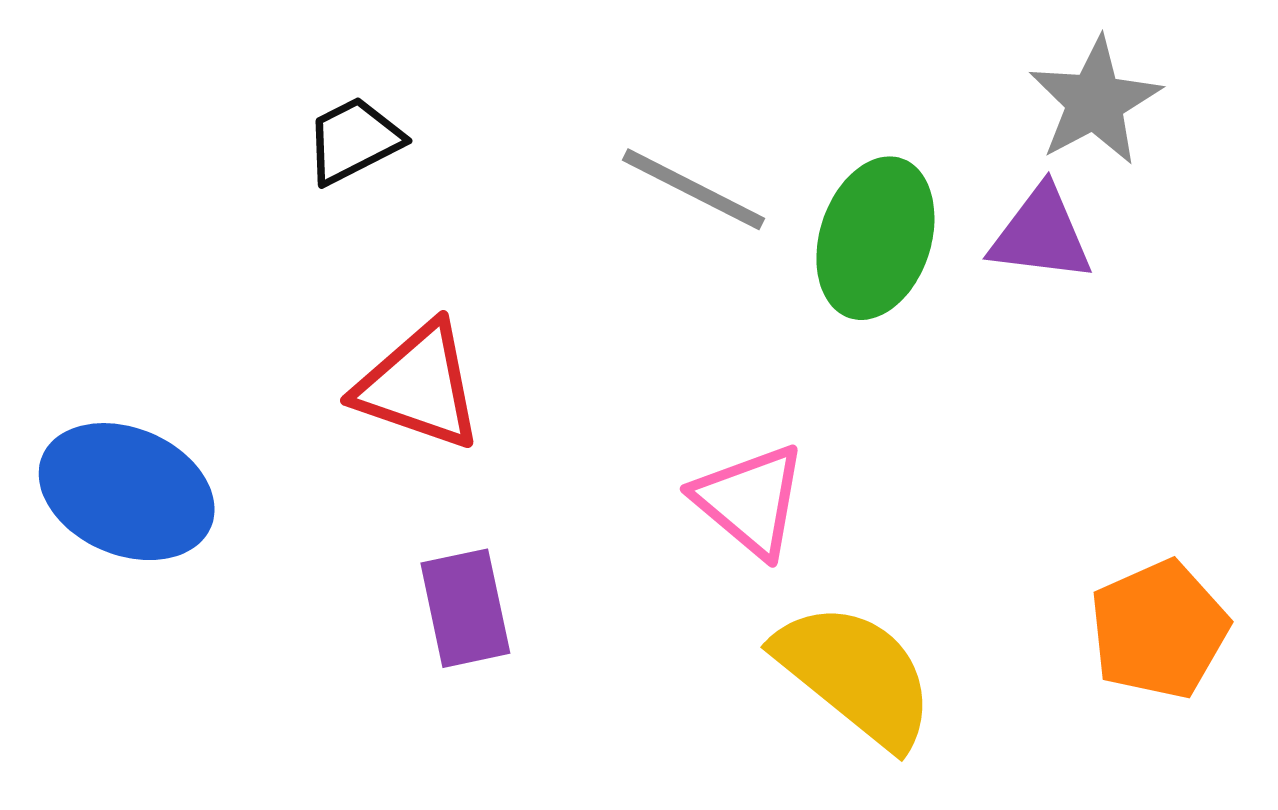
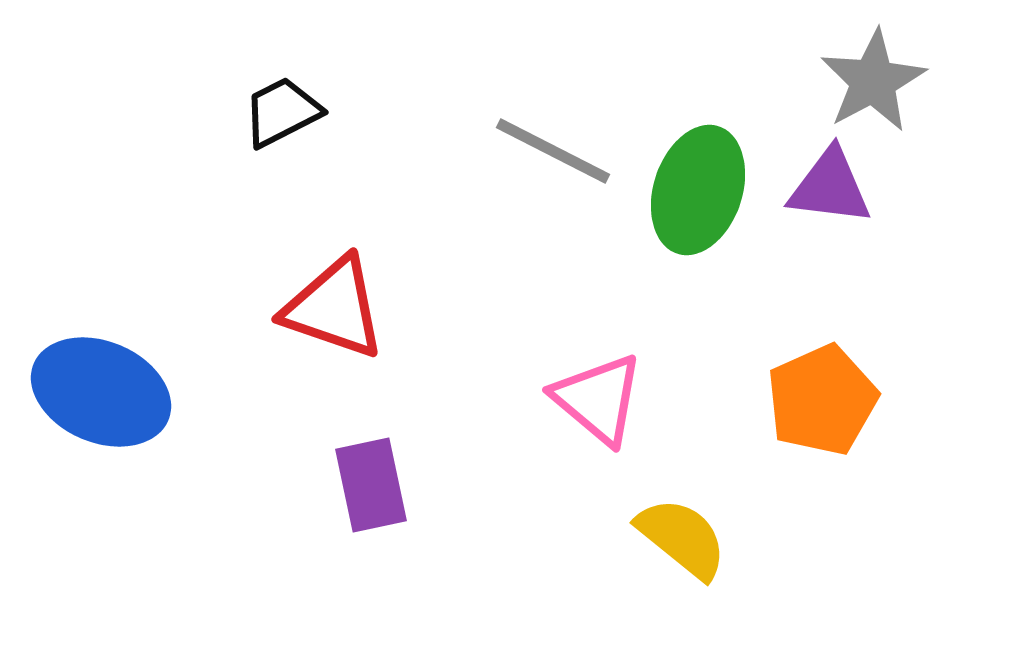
orange pentagon: (1159, 630) -> (822, 400), moved
yellow semicircle: (855, 675) -> (682, 538), size x0.7

